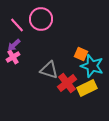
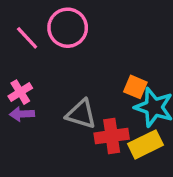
purple arrow: (14, 45) -> (22, 114), moved, turned 40
red cross: (67, 83) -> (112, 136), turned 30

